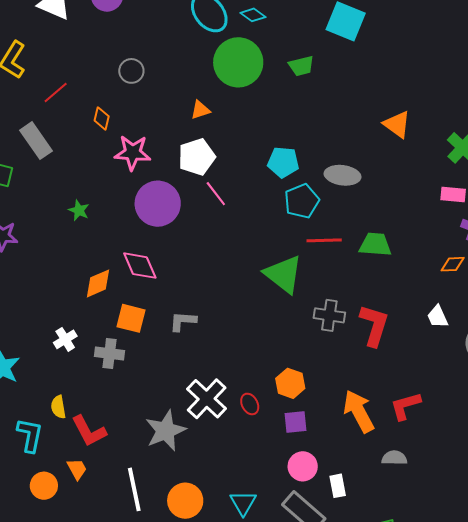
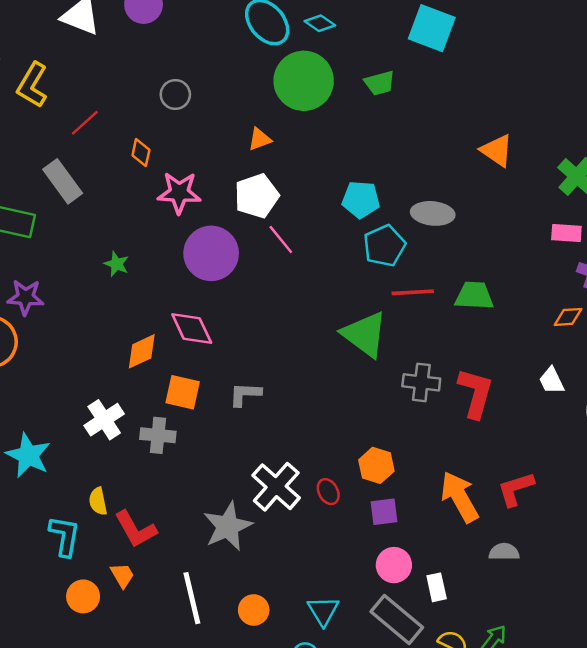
white cross: (65, 339) -> (104, 420), size x1.4
orange circle: (185, 501) -> (254, 610), size x0.7

